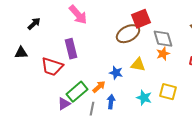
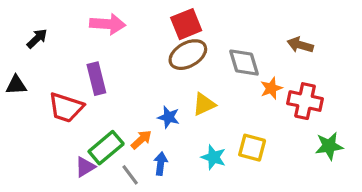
pink arrow: (78, 15) -> (108, 24), turned -45
red square: (141, 19) -> (186, 24), moved
orange star: (163, 54) -> (271, 88), moved
yellow triangle: (138, 65) -> (204, 104), turned -35
gray line: (92, 109) -> (130, 175), turned -48

